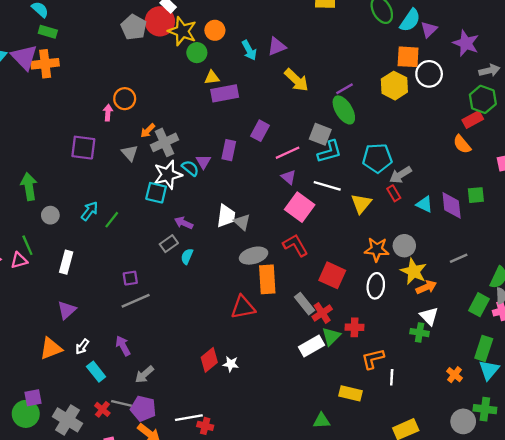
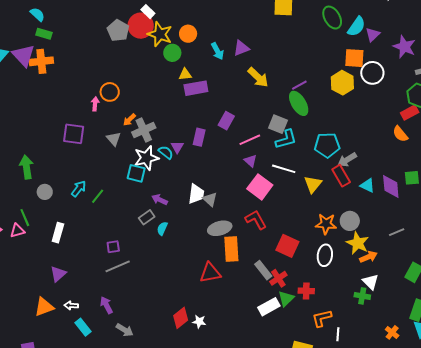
red rectangle: (394, 193) -> (341, 176), size x1.5
white arrow: (82, 347) -> (71, 305), turned 56
gray arrow: (144, 374) -> (125, 330), turned -108

